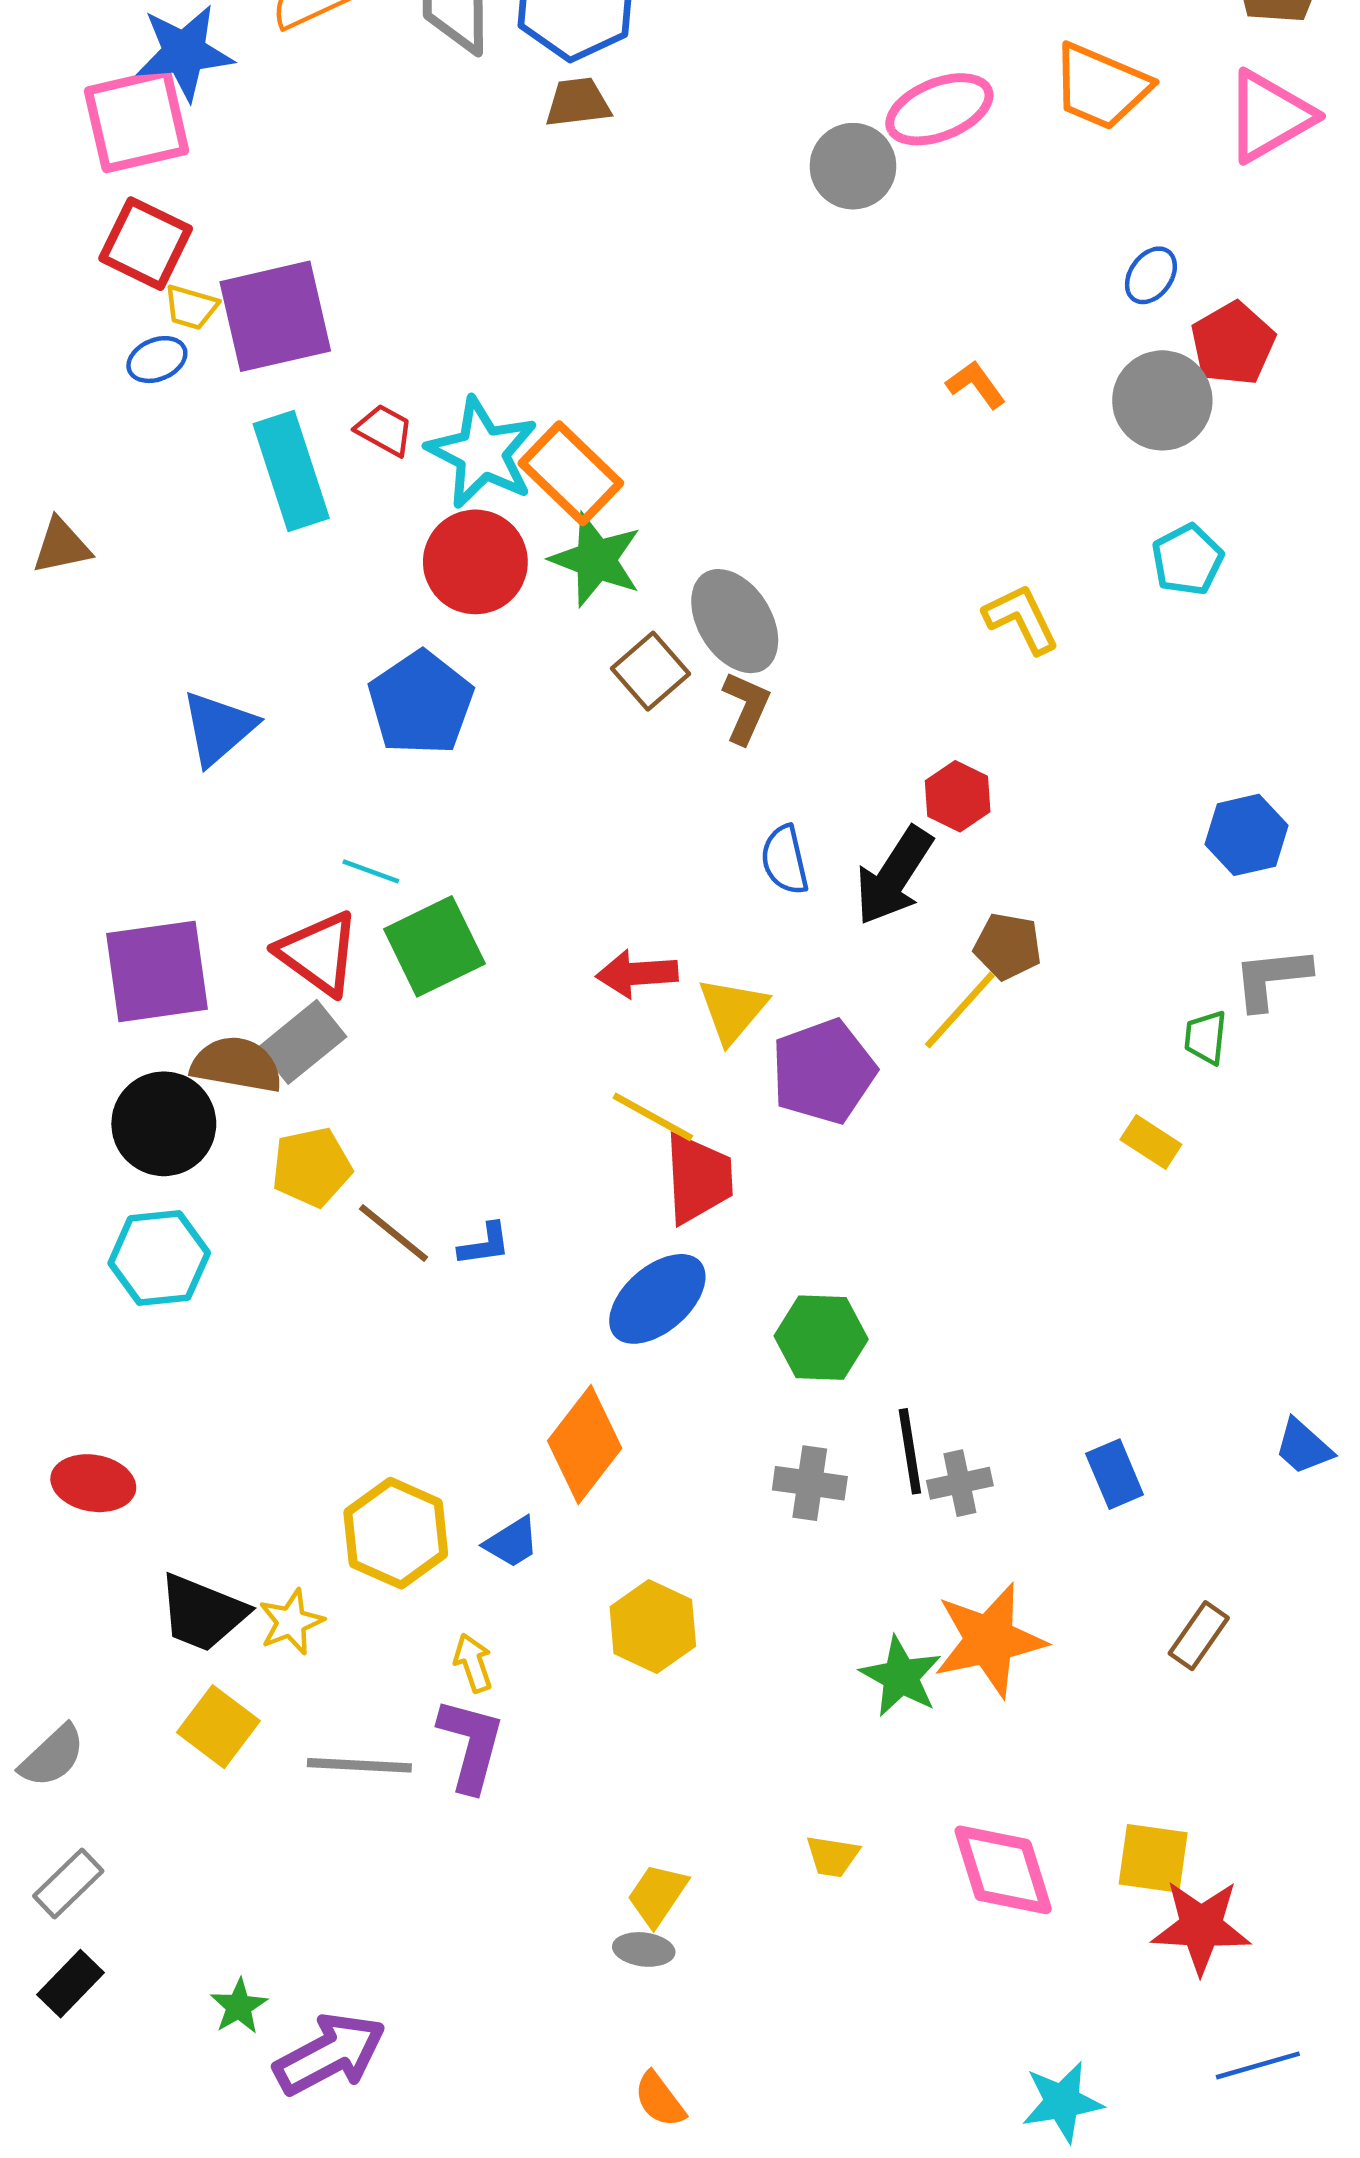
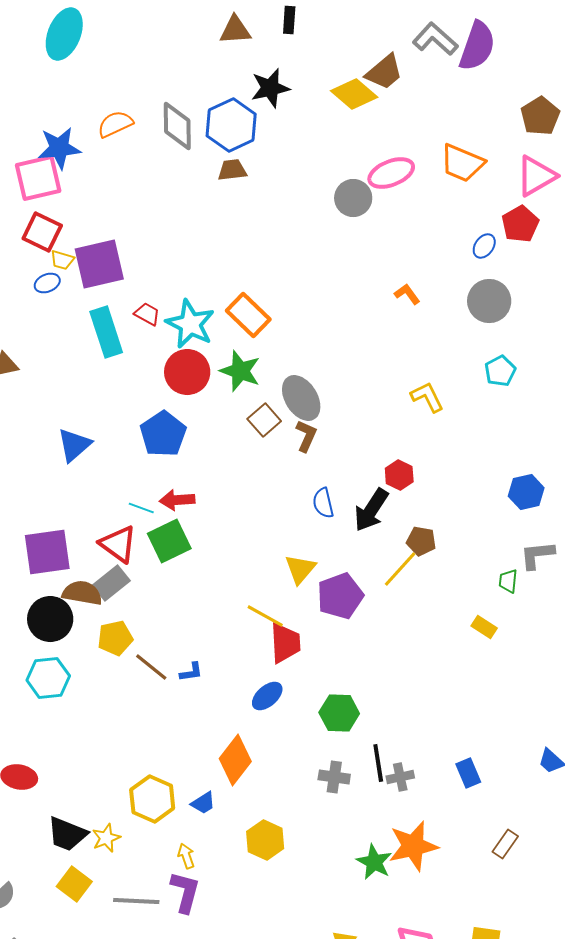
red pentagon: (1233, 344) -> (520, 224), moved
orange rectangle: (571, 473) -> (248, 315), moved
red arrow: (637, 974) -> (177, 500), moved
blue ellipse: (657, 1299) -> (267, 696), size x0.7

